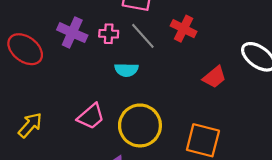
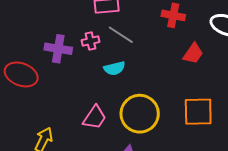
red cross: (184, 29) -> (173, 15), moved

